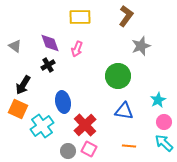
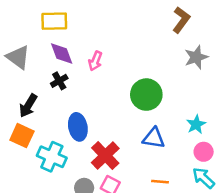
brown L-shape: (126, 16) -> (181, 20), moved
yellow rectangle: (80, 17) -> (54, 21), moved
gray triangle: (15, 46) -> (18, 57), size x1.5
gray star: (141, 46) -> (196, 57), moved
cyan cross: (42, 126) -> (52, 157), turned -30

